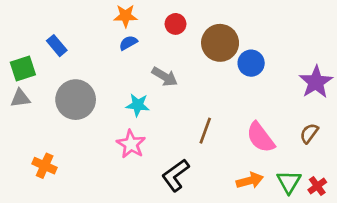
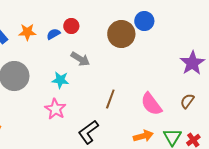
orange star: (126, 16) -> (27, 32), moved
red circle: (175, 24) -> (71, 26), moved
blue circle: (251, 63) -> (144, 21), moved

